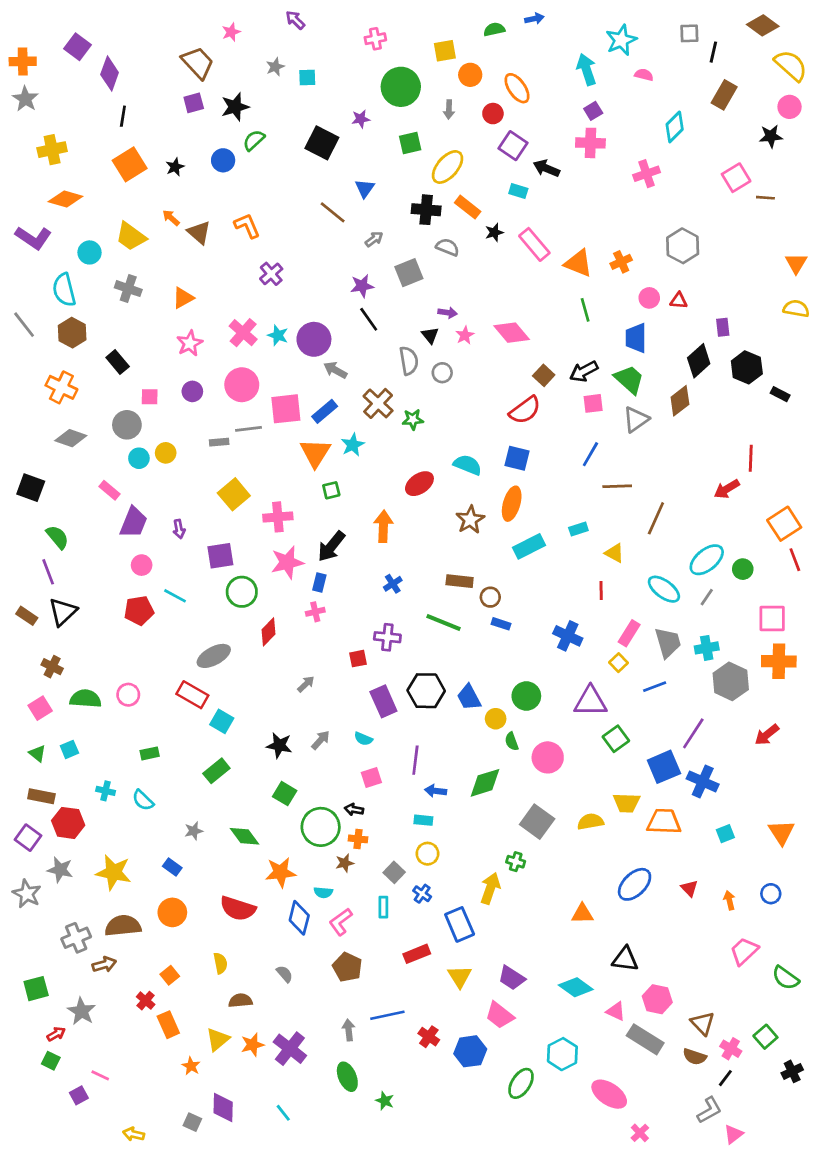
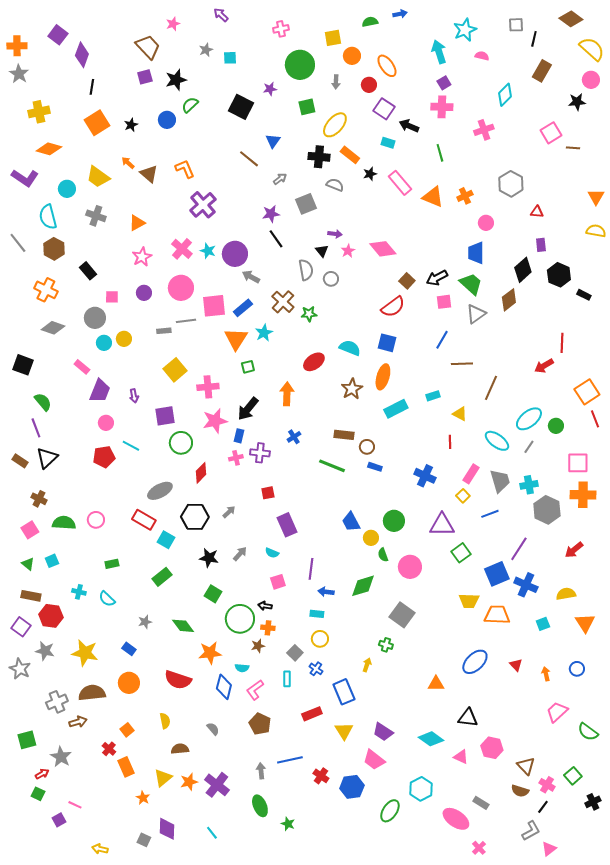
purple cross: (271, 274) -> (203, 205), size x1.5
red triangle: (679, 301) -> (537, 212), moved
green line: (585, 310) -> (440, 153), moved
purple cross: (387, 637) -> (260, 453), moved
black hexagon: (426, 691) -> (195, 517), moved
yellow semicircle: (590, 822) -> (566, 594), moved
yellow arrow: (490, 888) -> (367, 665), size x0.6
gray rectangle: (645, 1039) -> (481, 803), moved, size x0.6

